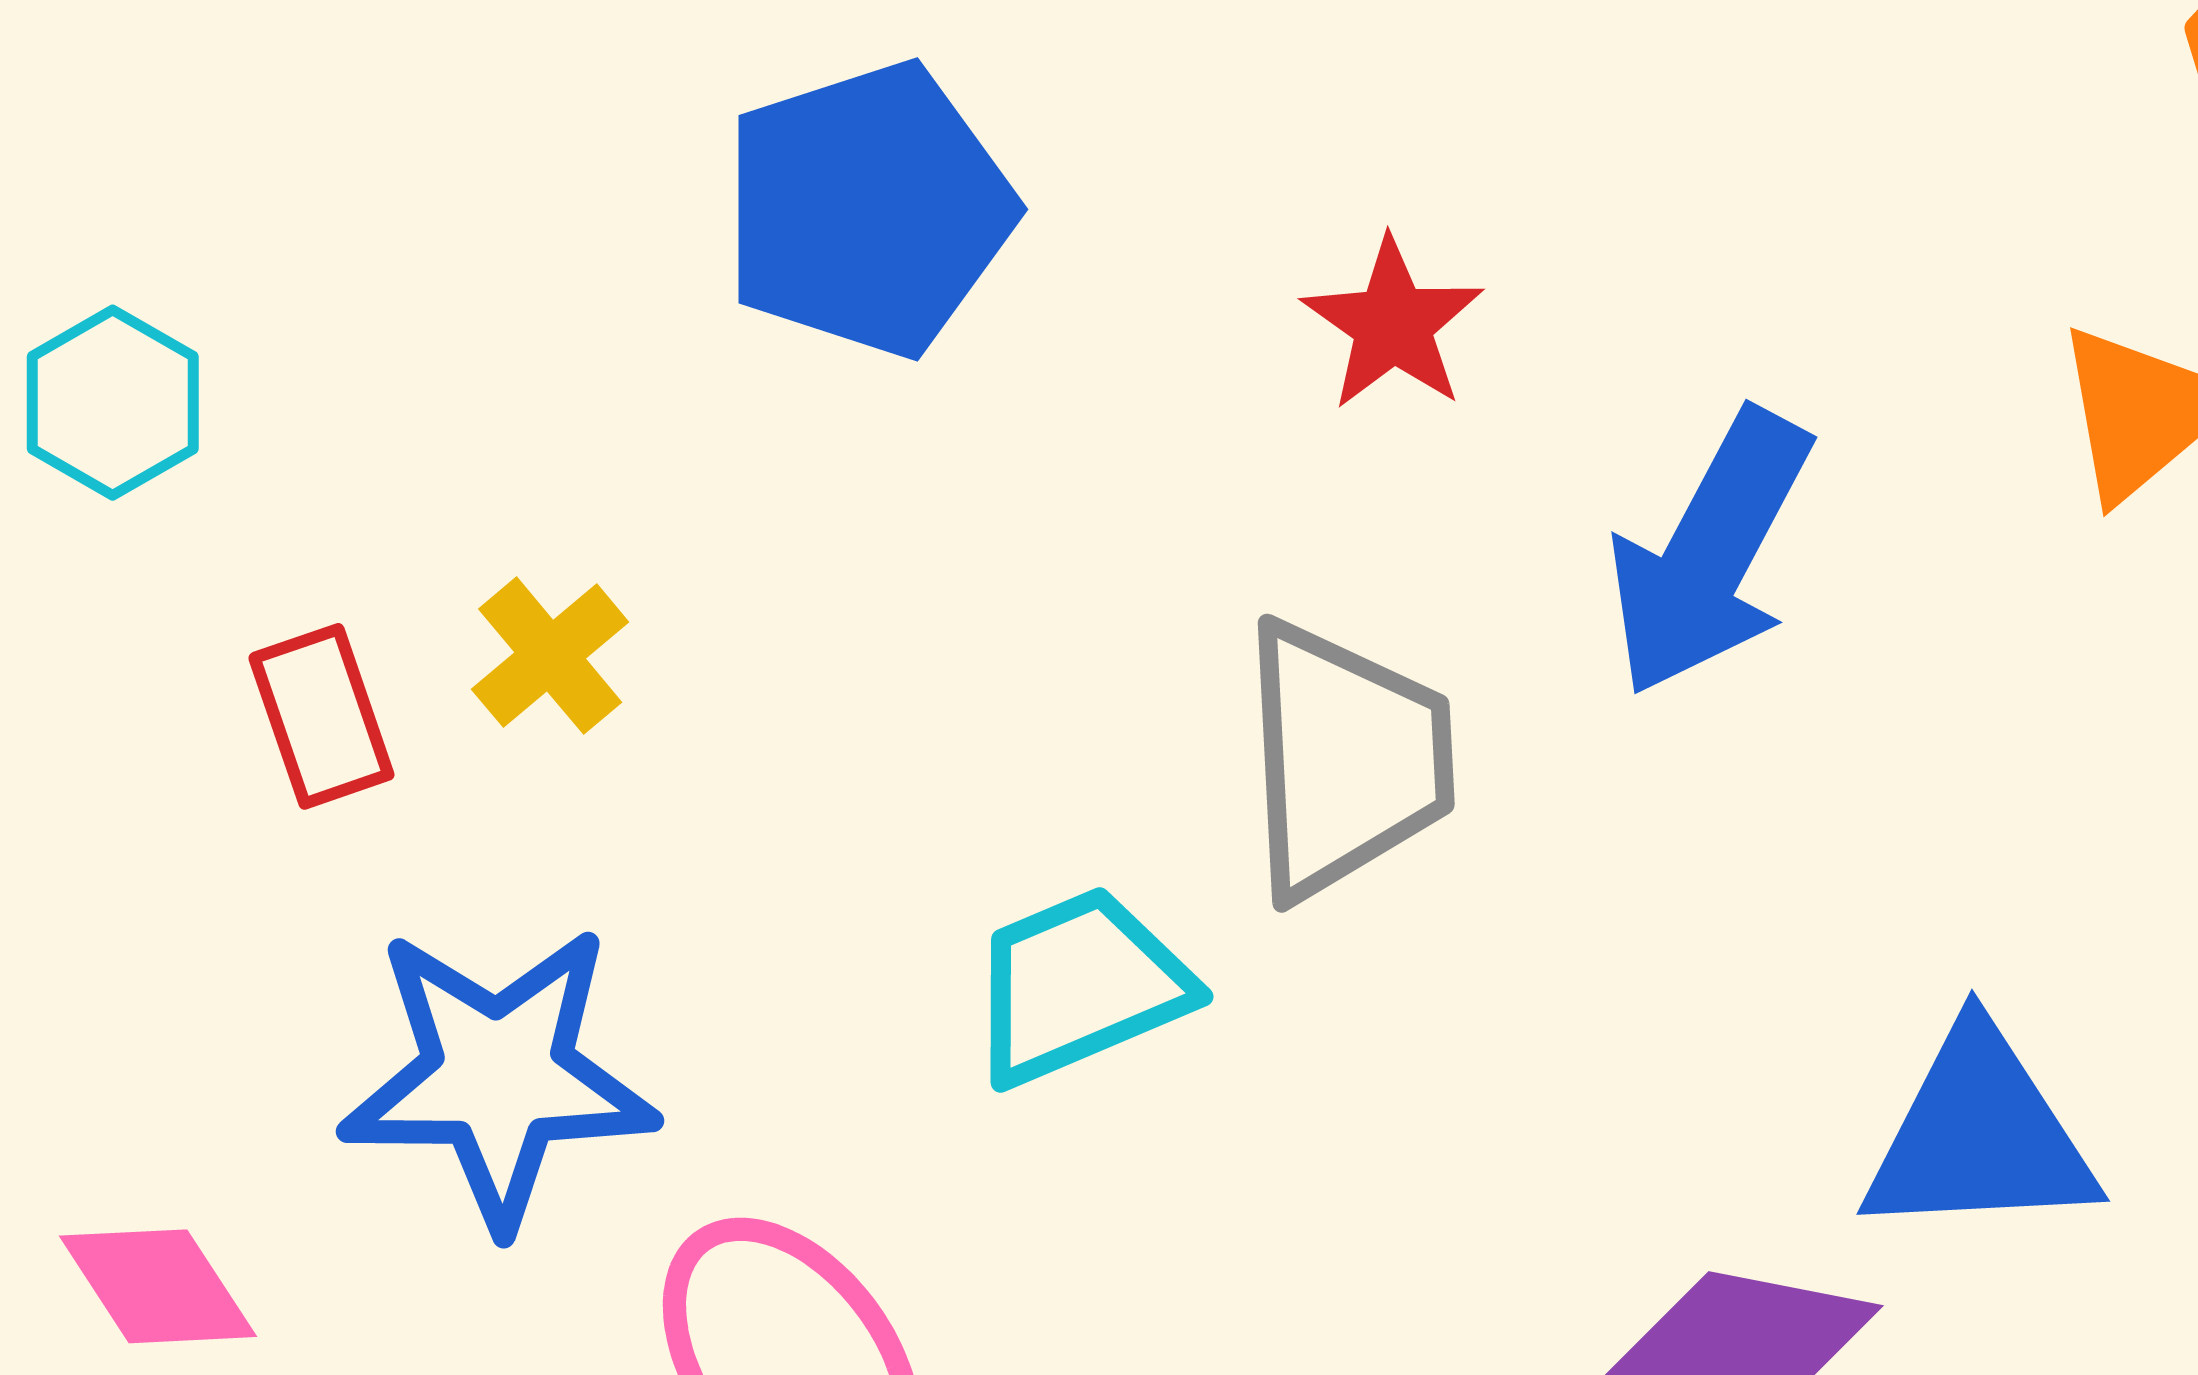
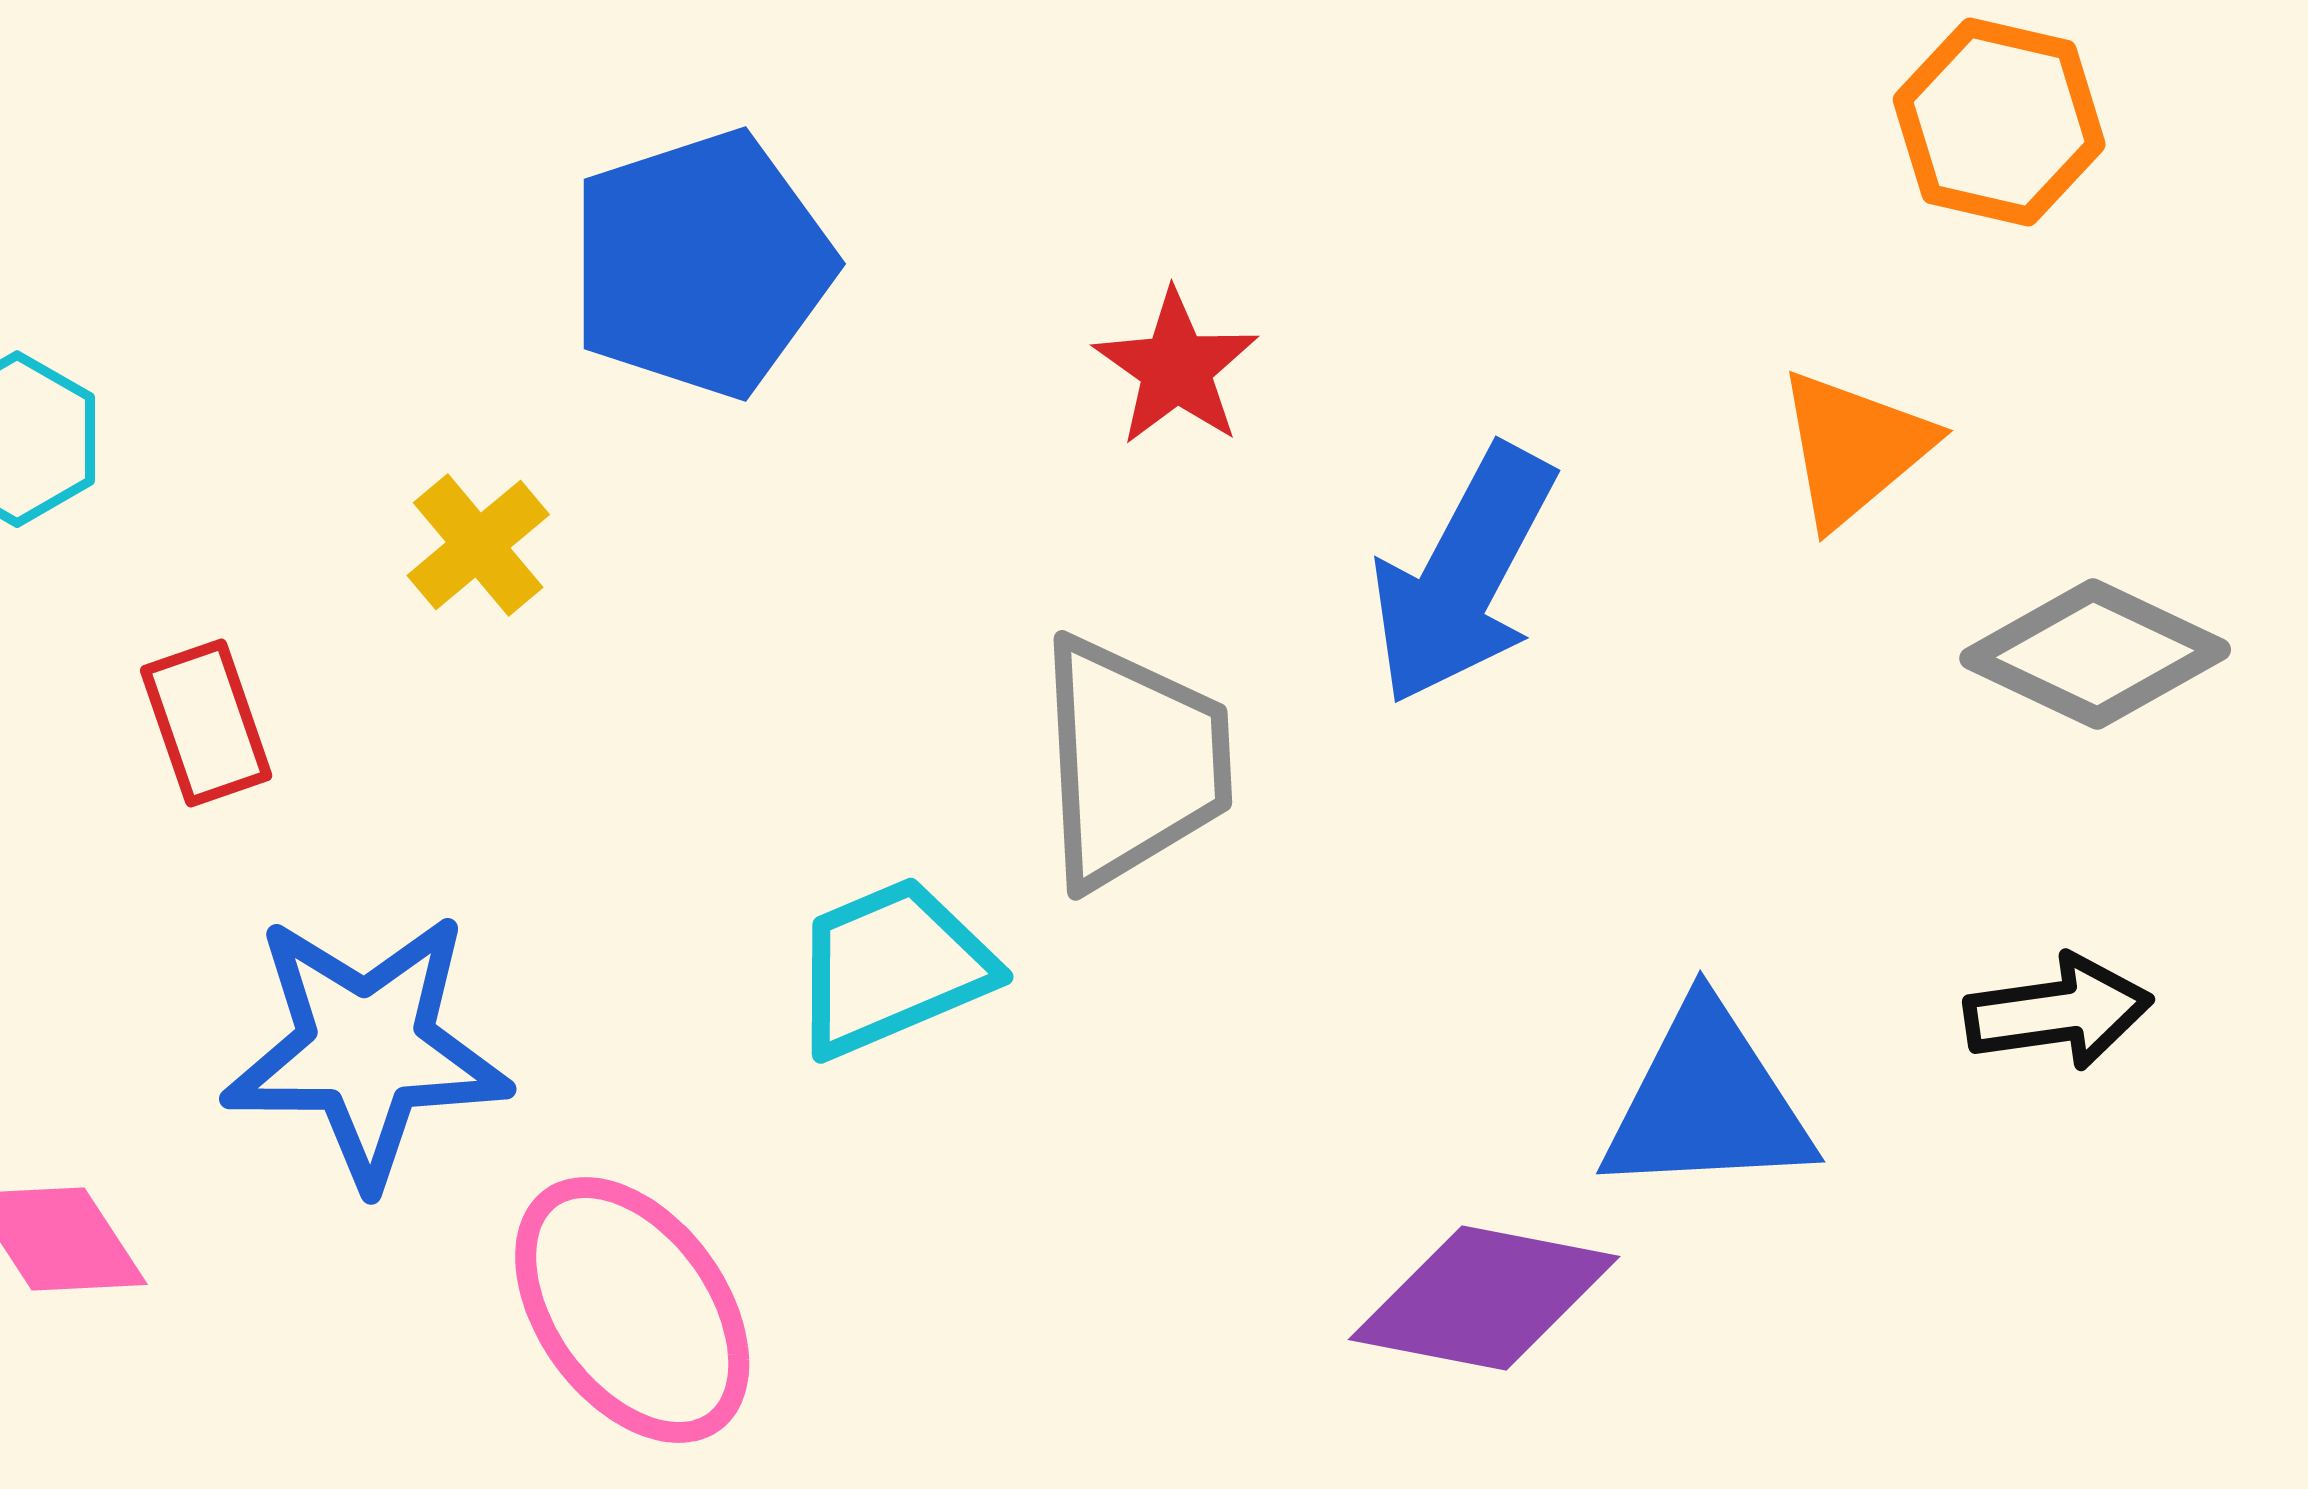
yellow cross: (550, 656) -> (478, 545), moved

